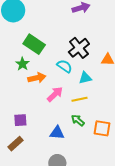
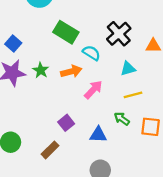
green star: (22, 64) -> (41, 70), moved
cyan semicircle: (65, 66) -> (91, 53), moved
yellow line: (79, 99) -> (133, 95), moved
purple square: (20, 120) -> (66, 123), moved, turned -32

